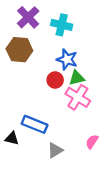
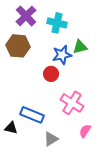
blue star: (67, 59) -> (62, 55), turned -30
green triangle: (77, 78) -> (80, 47), moved
pink cross: (78, 97) -> (72, 103), moved

